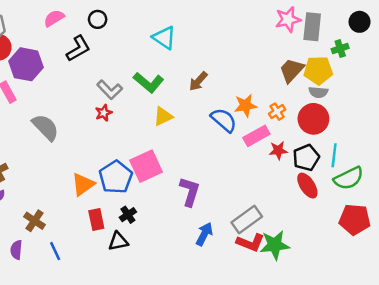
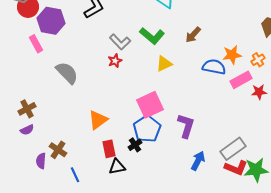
blue semicircle: (224, 120) -> (214, 67), turned -30
blue pentagon: (116, 177) -> (147, 129), moved
black triangle: (118, 241) -> (117, 167), moved
purple semicircle: (16, 250) -> (41, 161), moved

